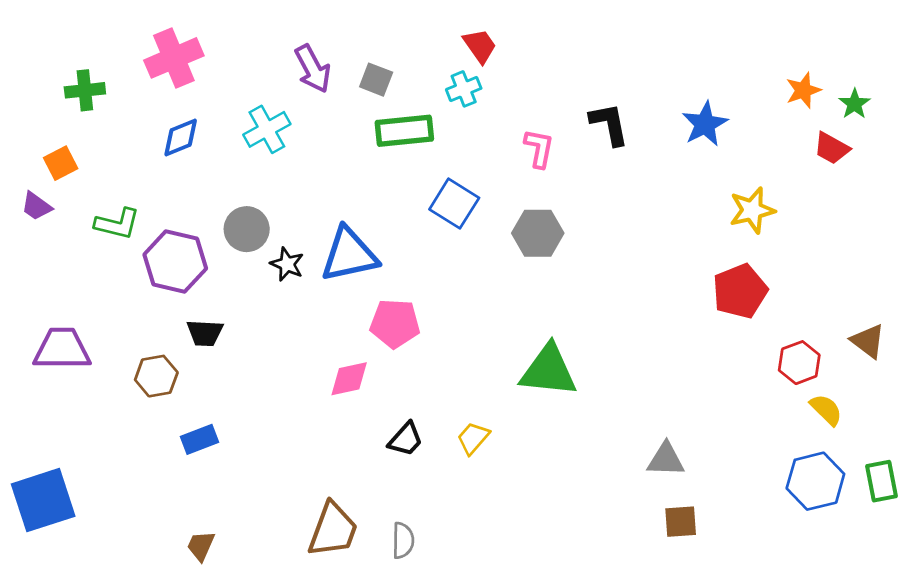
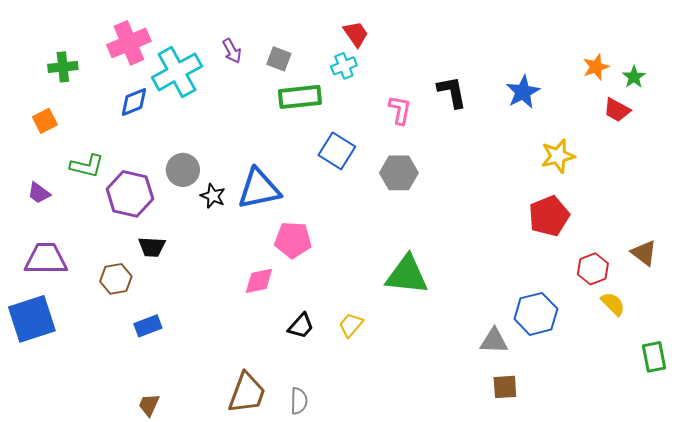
purple arrow: (313, 69) -> (232, 51), size x0.7
cyan cross: (267, 129) -> (177, 72), moved, size x1.4
purple trapezoid: (36, 206) -> (39, 193), moved
blue hexagon: (815, 481) -> (536, 314), moved
blue square: (43, 500) -> (32, 319), moved

